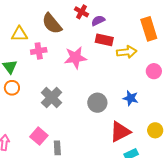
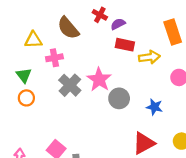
pink star: (75, 58) -> (99, 80), moved, turned -30
gray cross: (52, 98) -> (70, 85), moved
gray circle: (97, 103) -> (119, 98), moved

